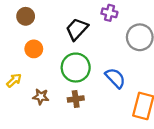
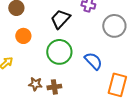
brown star: (41, 97) -> (35, 84), moved
brown cross: (76, 99) -> (54, 87), moved

